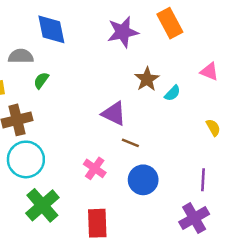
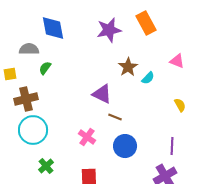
green cross: (42, 205) -> (46, 166), size x0.6

